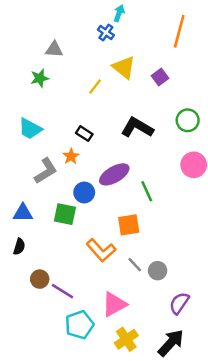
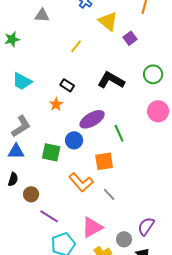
yellow triangle: (124, 67) -> (108, 21), moved
green star: (40, 78) -> (12, 39), moved
gray L-shape: (46, 171) -> (21, 126), moved
blue circle: (84, 192) -> (74, 140), moved
gray circle: (158, 271) -> (124, 239), moved
brown circle: (40, 279) -> (31, 194), moved

